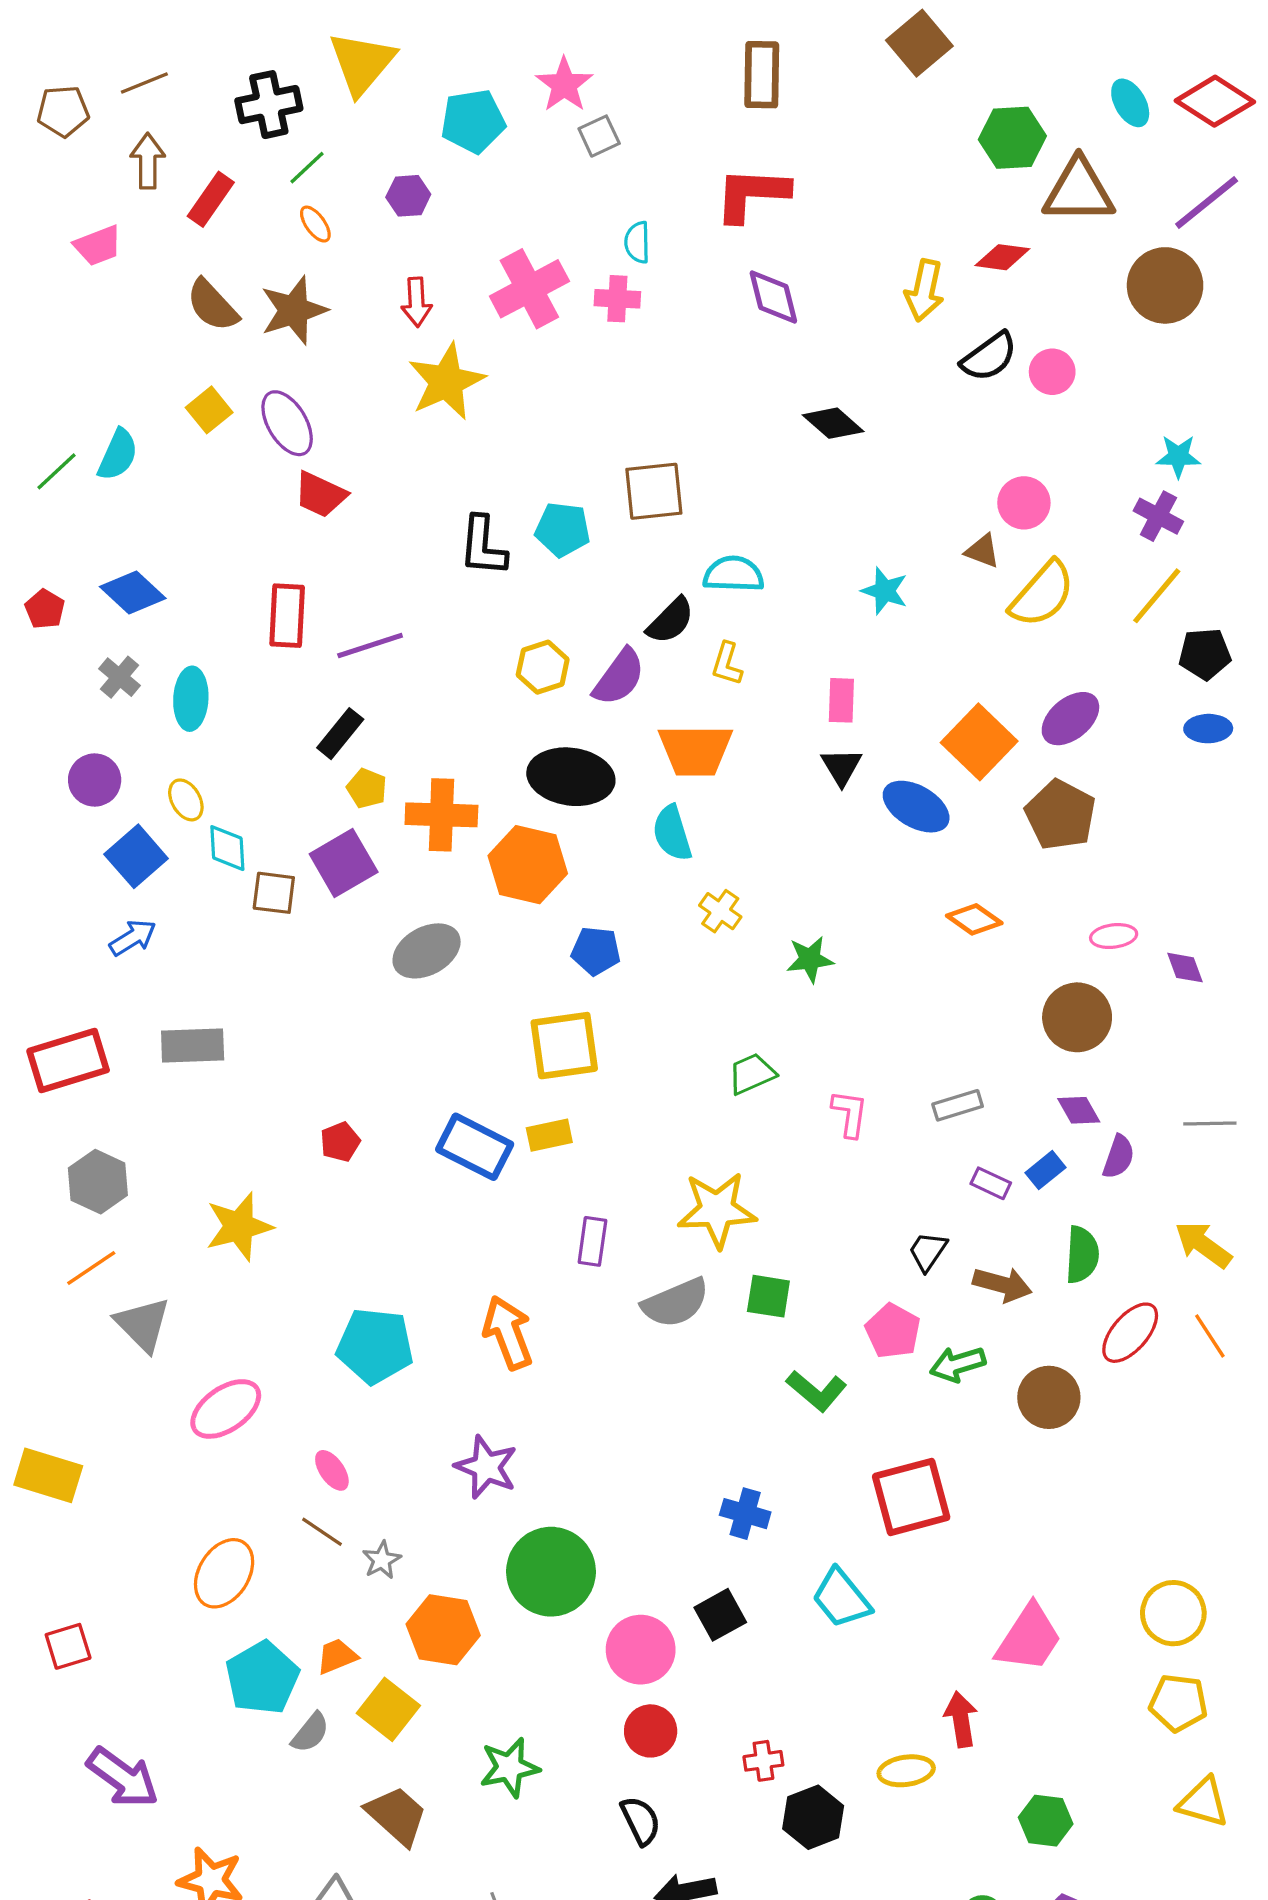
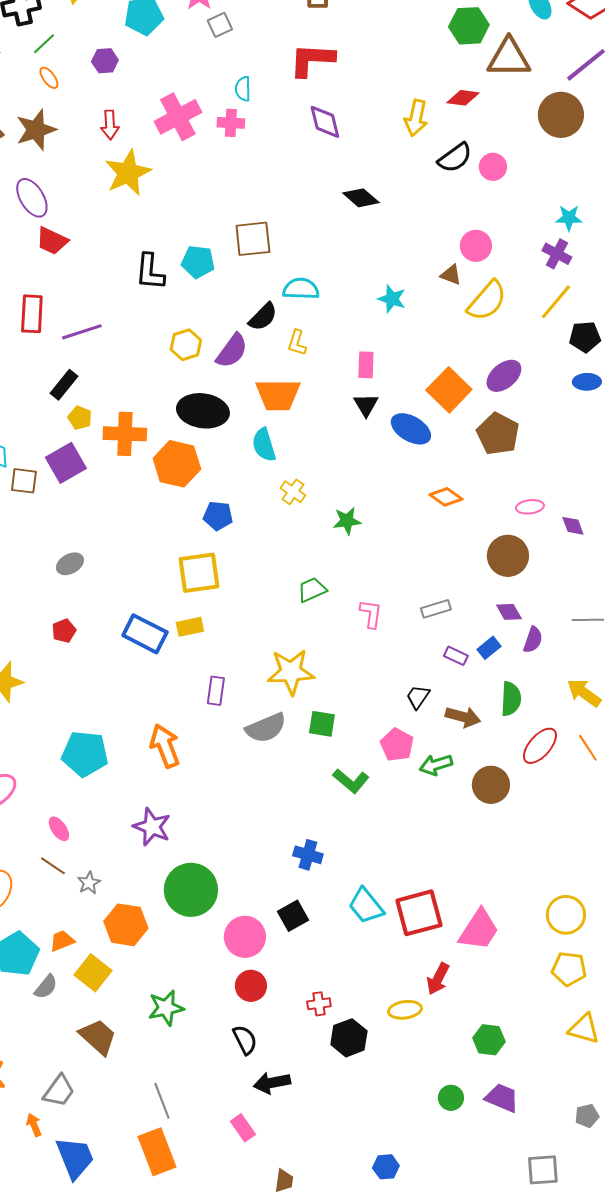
gray ellipse: (427, 951) -> (70, 564), moved, size x0.7
red square: (911, 1497) -> (419, 913), moved
red arrow: (961, 1719) -> (438, 979), turned -144

